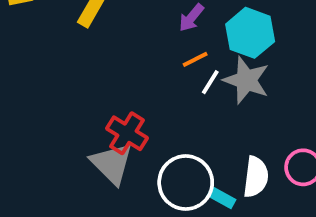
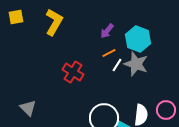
red cross: (127, 133) -> (73, 72), moved
gray triangle: (112, 164) -> (28, 108), moved, size x0.7

